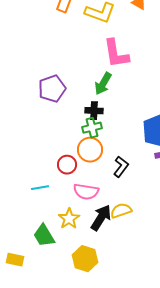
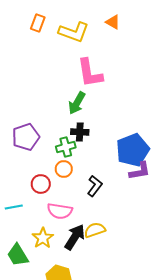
purple pentagon: (52, 89) -> (26, 137), moved
black cross: (94, 111) -> (80, 132), moved
orange circle: (90, 150) -> (64, 169), size x0.7

